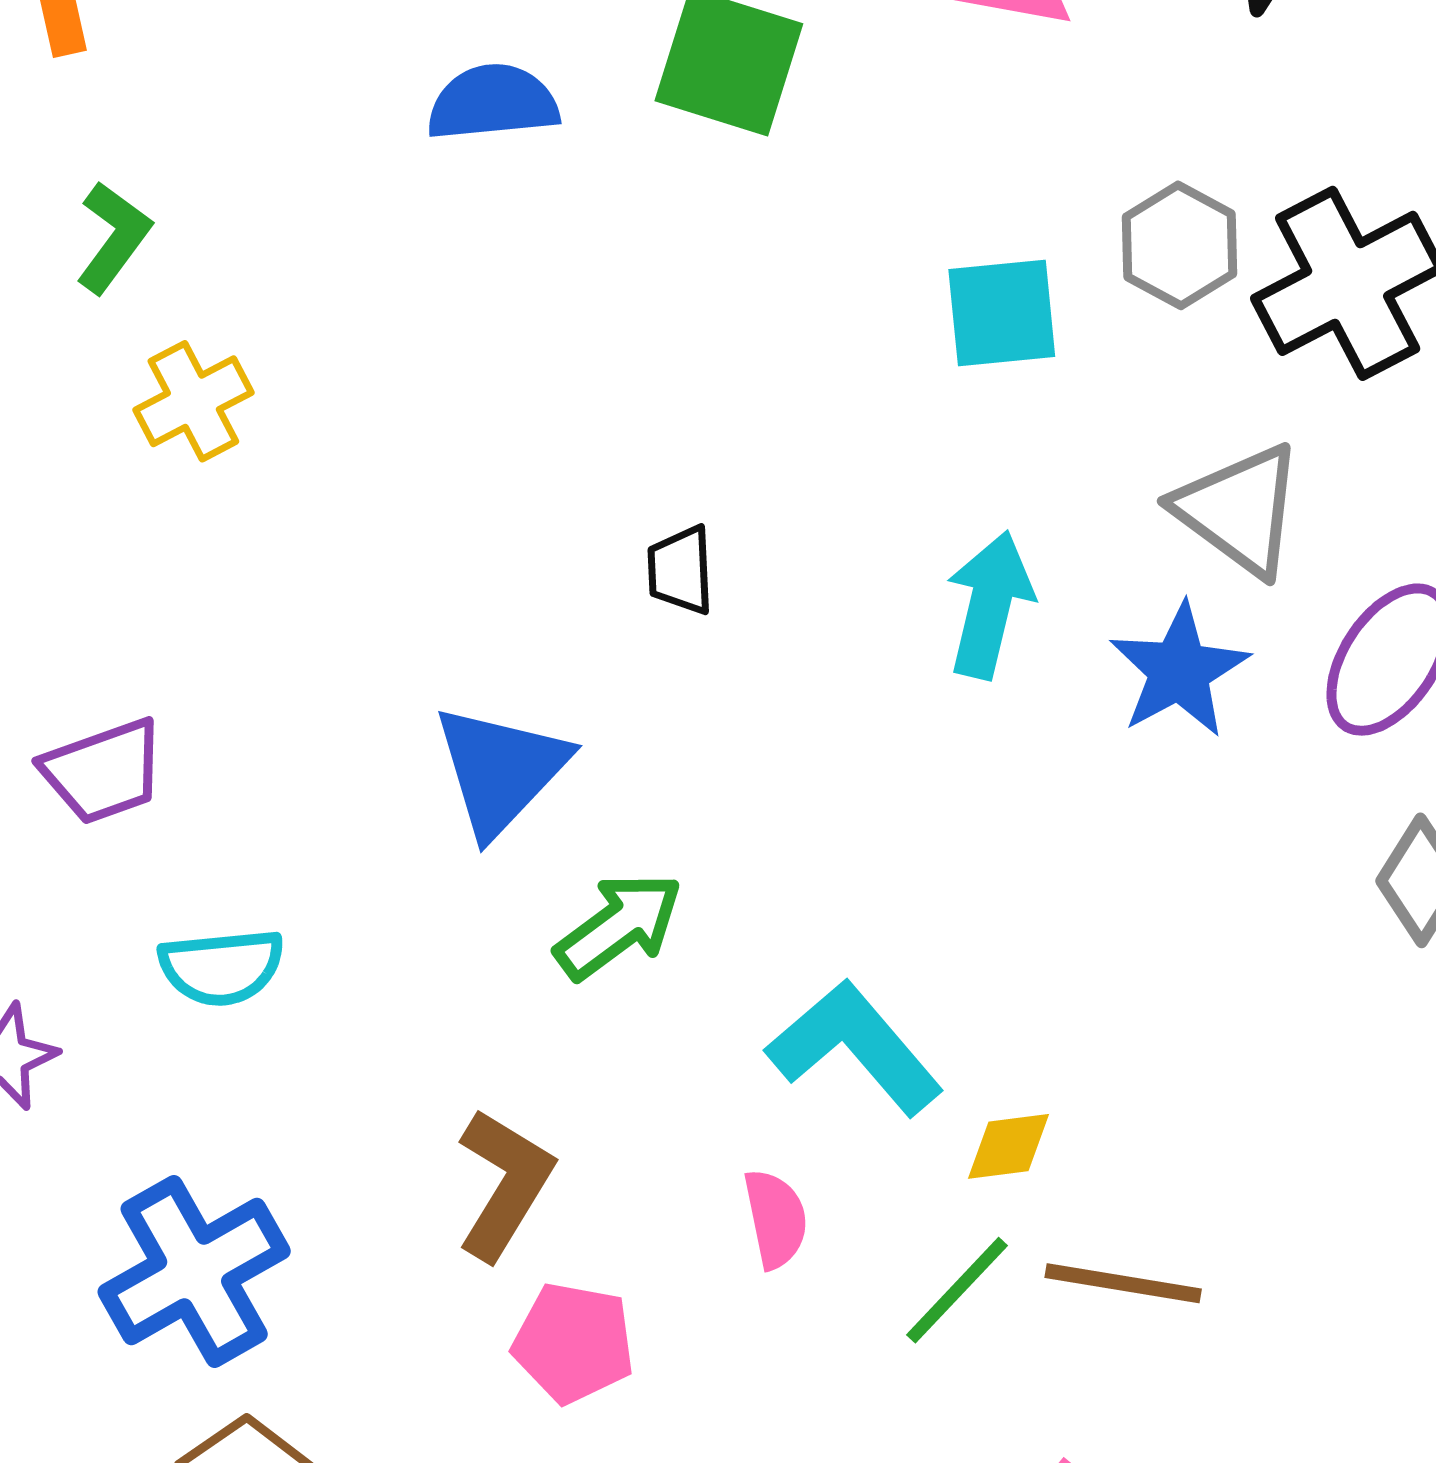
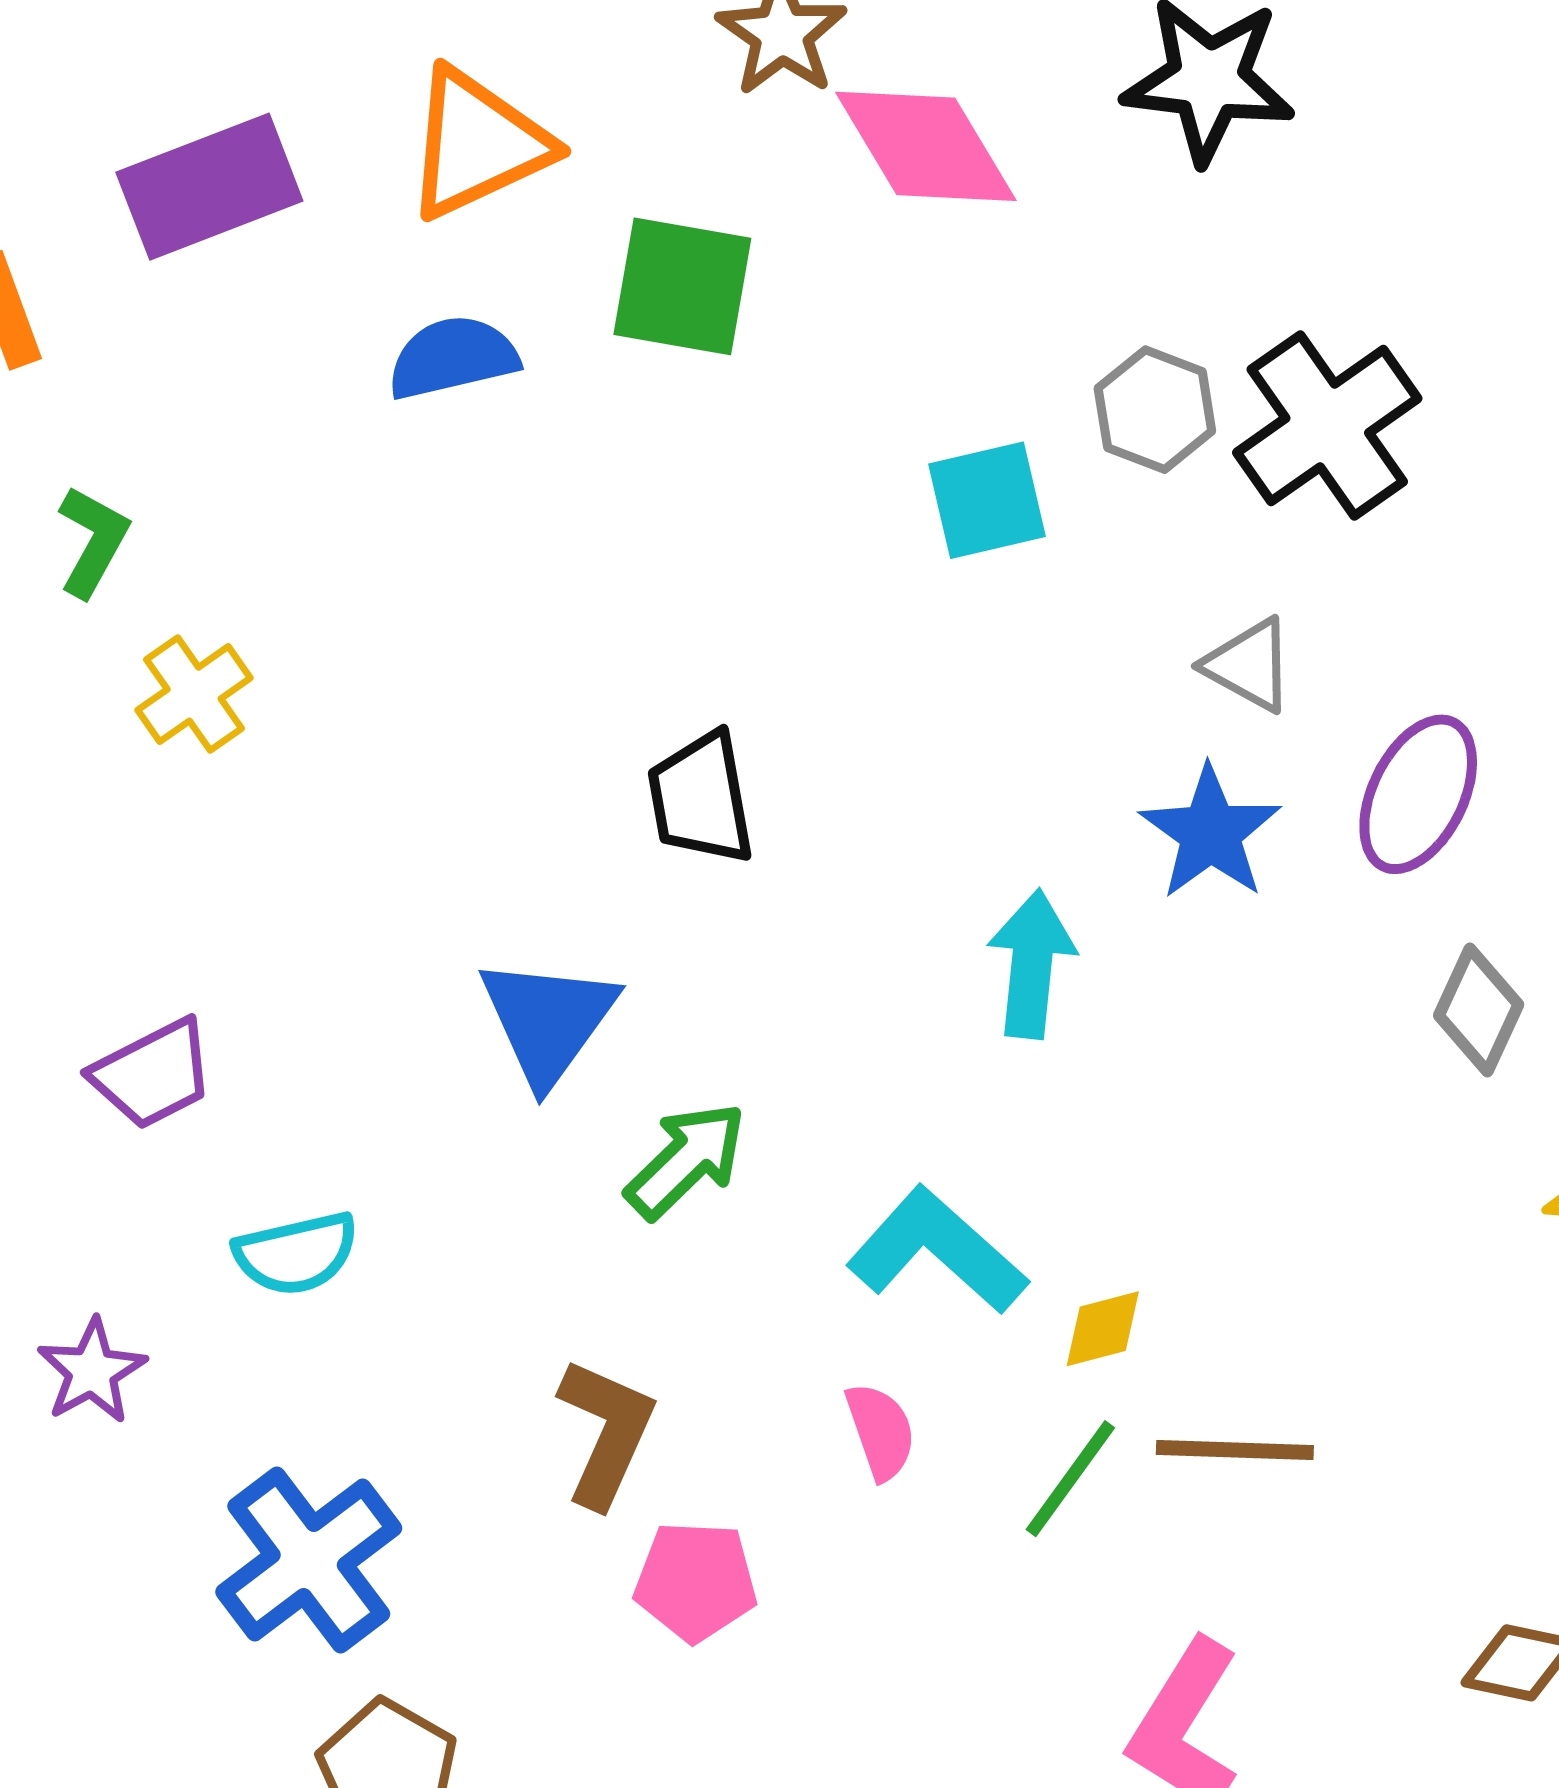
gray triangle: (1239, 510) -> (1249, 665), size x0.7
black trapezoid: (680, 570) -> (701, 798), size x1.5
cyan arrow: (990, 605) -> (1031, 964), moved

